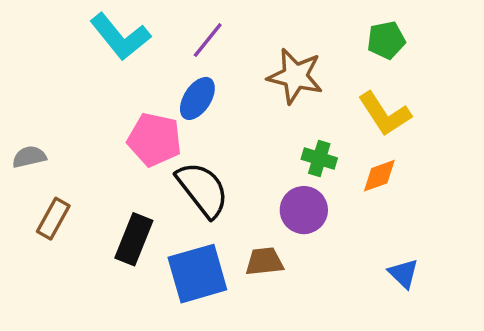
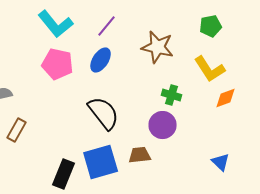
pink pentagon: (154, 140) -> (58, 64), moved
orange diamond: (379, 176) -> (226, 98), moved
black rectangle: (134, 239) -> (64, 174), moved

